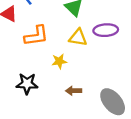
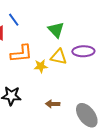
yellow star: (59, 61) -> (41, 66), moved

